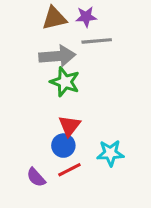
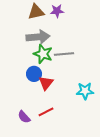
gray line: (97, 41) -> (64, 54), moved
blue circle: (63, 146) -> (34, 74), moved
cyan star: (110, 153) -> (85, 91), moved

